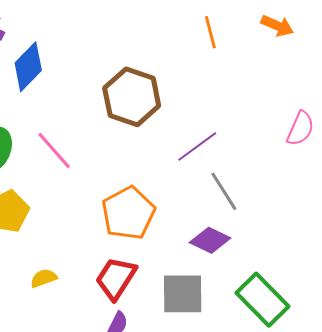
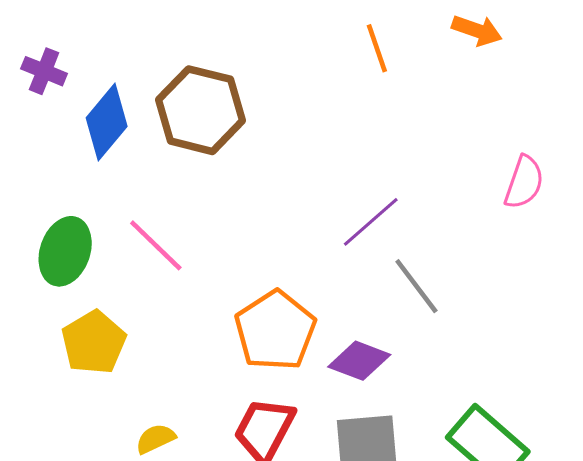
brown hexagon: (132, 97) -> (201, 110), moved
purple diamond: (210, 240) -> (359, 361), moved

